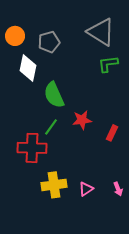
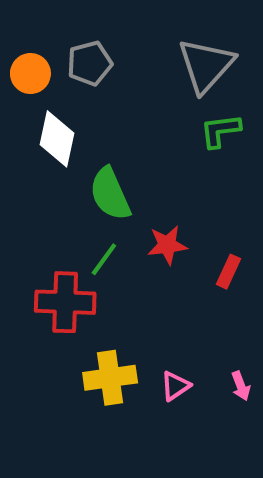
gray triangle: (101, 32) -> (206, 65), turned 40
gray pentagon: (49, 42) -> (90, 63), moved

